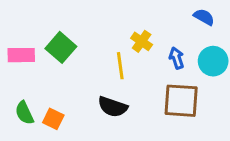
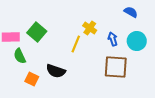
yellow line: (120, 66) -> (76, 44), turned 30
black semicircle: (113, 107) -> (56, 71), moved
green semicircle: (24, 113) -> (20, 56), moved

